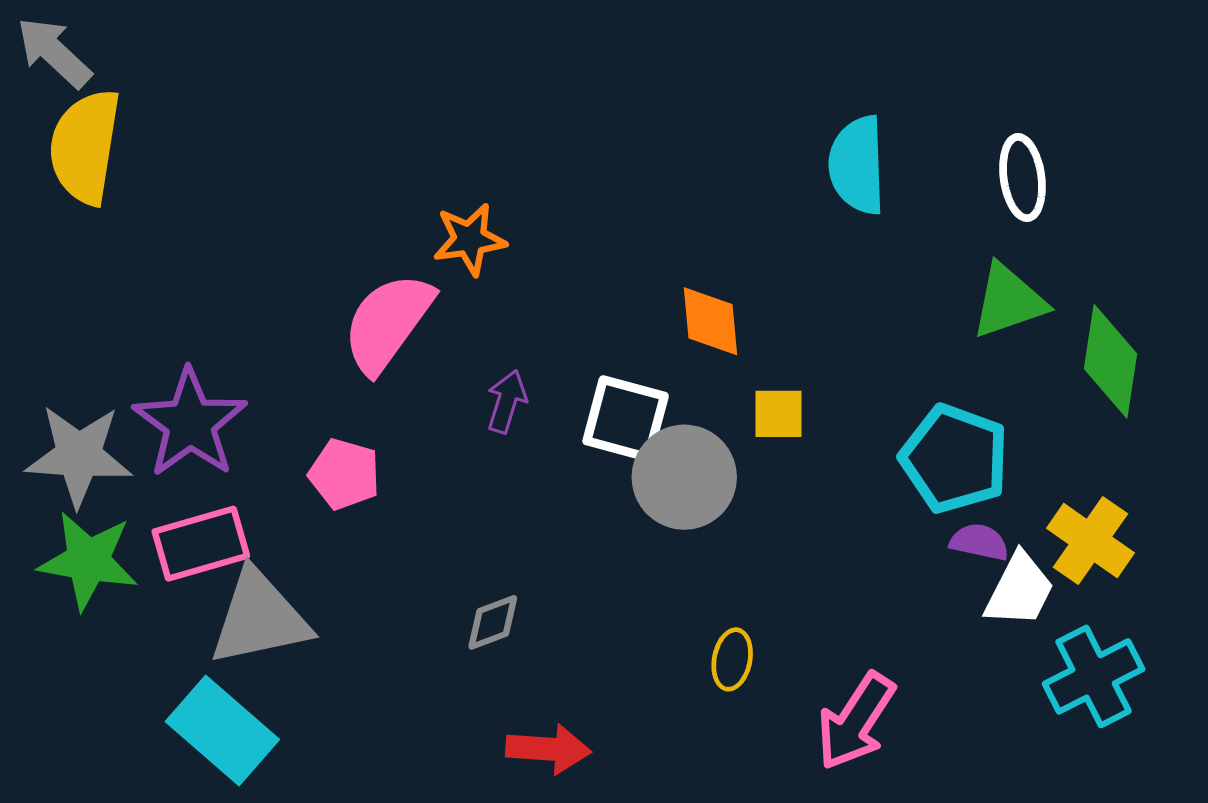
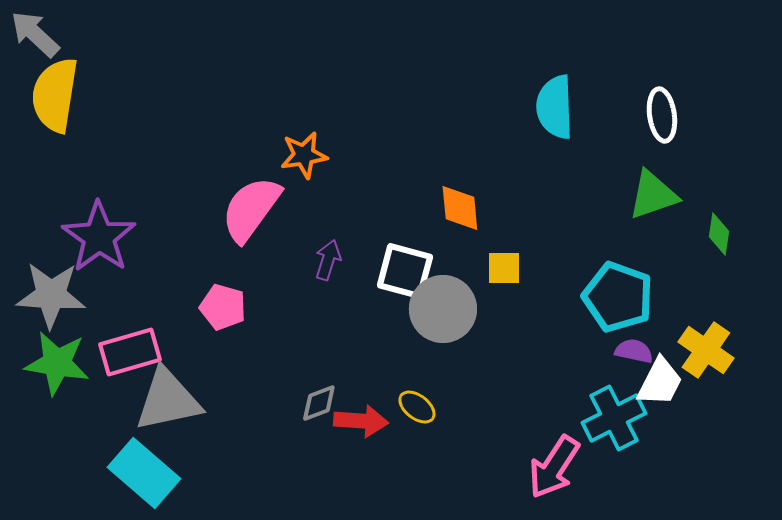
green diamond: (1111, 361) -> (719, 234), size x0.6
purple star: (190, 423) -> (99, 237), moved
yellow ellipse: (732, 659) -> (417, 407), moved, turned -63
cyan cross: (1094, 676) -> (614, 418), moved
red arrow: (548, 749) -> (361, 421), moved

